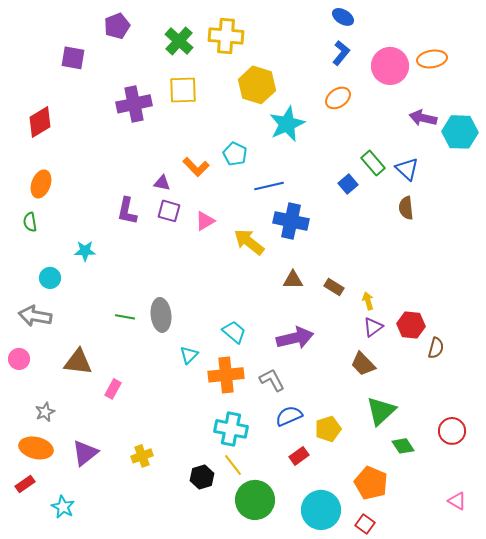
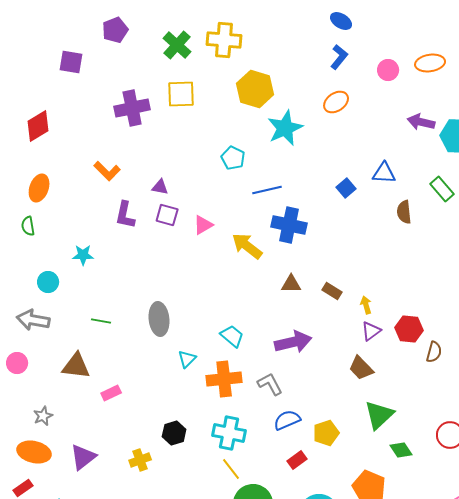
pink circle: (390, 66) -> (388, 70), size x0.6
green rectangle: (373, 163) -> (442, 189), moved
orange L-shape: (196, 167) -> (107, 171), moved
blue triangle: (407, 169) -> (384, 173), moved, turned -40
green line: (125, 317) -> (101, 321), moved
pink rectangle: (113, 389) -> (111, 393), turned 36
black hexagon: (202, 477) -> (174, 433), moved

